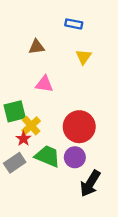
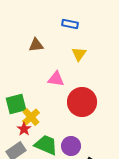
pink triangle: (44, 84) -> (56, 79), moved
red circle: (79, 127) -> (82, 102), moved

